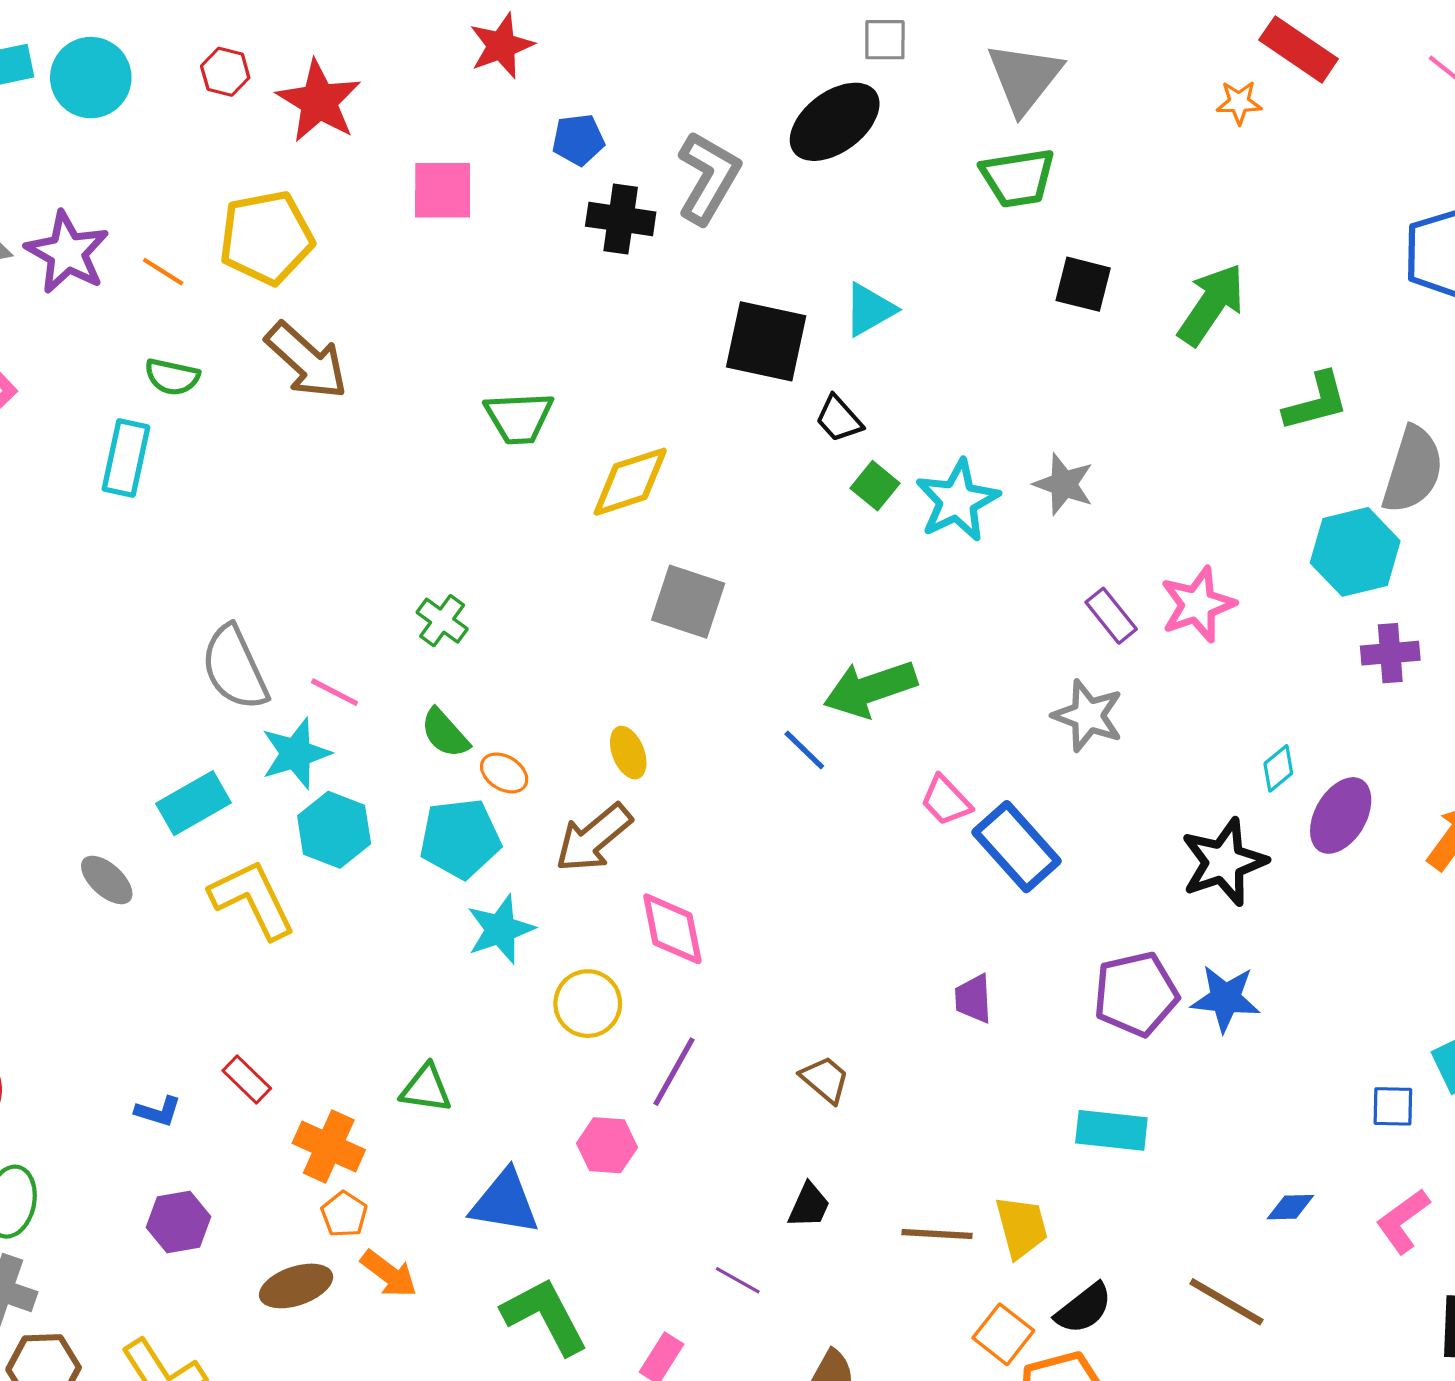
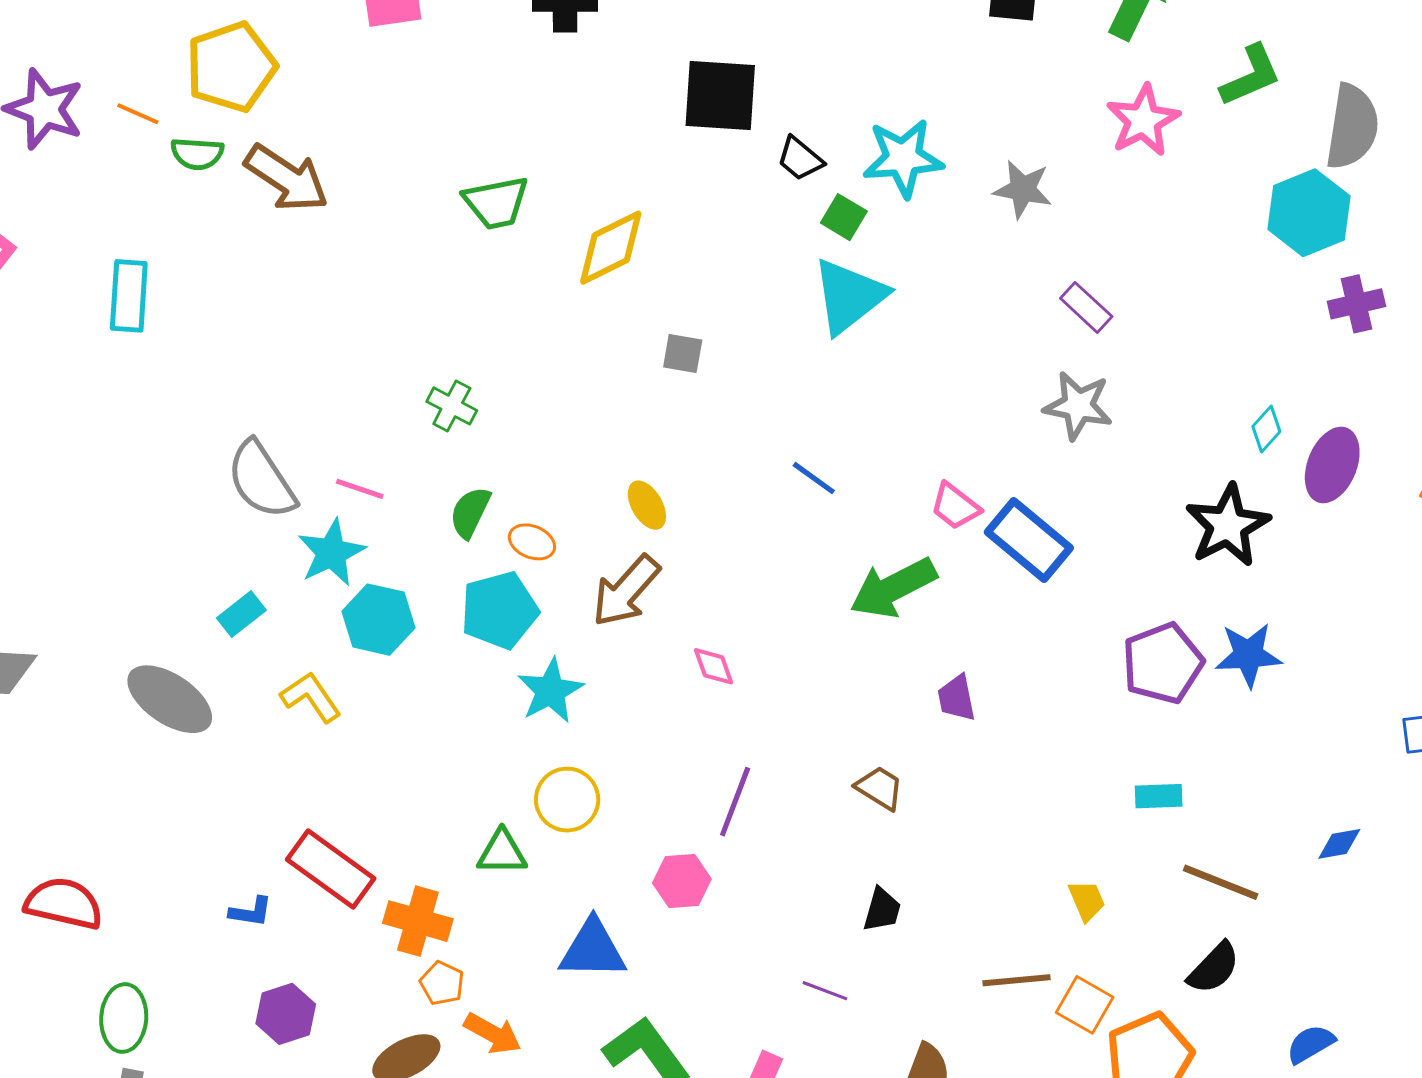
cyan triangle: (869, 310) -> (849, 296), moved, size x1.5
green semicircle: (172, 377) -> (197, 154), moved
cyan star: (957, 501) -> (903, 158), moved, turned 30
gray square: (688, 602) -> (683, 353), size x0.6
pink star: (1198, 605) -> (1143, 120), moved
green arrow: (870, 689) -> (893, 588), moved
green semicircle: (445, 733) -> (470, 512), turned 76
cyan rectangle: (194, 803) -> (241, 614), size x0.7
gray ellipse: (107, 880) -> (170, 699), size x1.6
yellow L-shape: (253, 899) -> (311, 697), size x0.7
pink diamond: (672, 929) -> (714, 666), size x0.6
purple trapezoid: (973, 999) -> (957, 698), moved
yellow circle: (588, 1004) -> (567, 800), moved
red rectangle: (247, 1079) -> (331, 869), size x1.8
cyan rectangle: (1111, 1130) -> (1159, 796), size x0.7
yellow trapezoid: (1021, 1227) -> (1087, 900), size x0.7
brown line: (937, 1234) -> (1016, 980), moved
brown line: (1226, 1302) -> (1221, 882), moved
black semicircle: (1084, 1309) -> (1214, 968), moved

